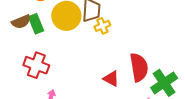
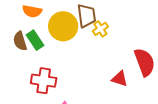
brown semicircle: (21, 22) -> (20, 41), turned 108

